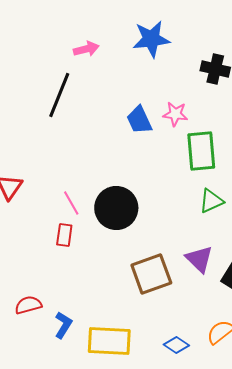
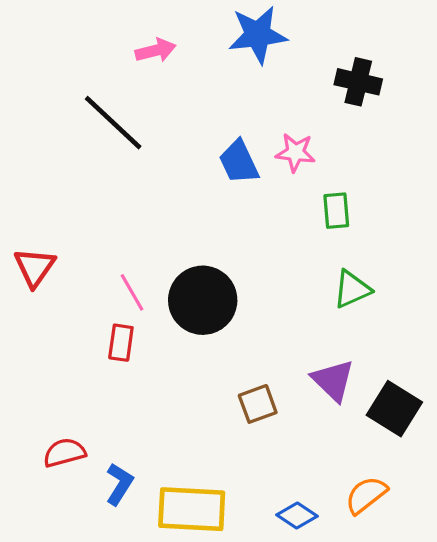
black line: (59, 95) -> (113, 123), turned -69
green rectangle: (201, 151) -> (336, 211), size x0.6
brown square: (151, 274) -> (258, 404), size x0.6

